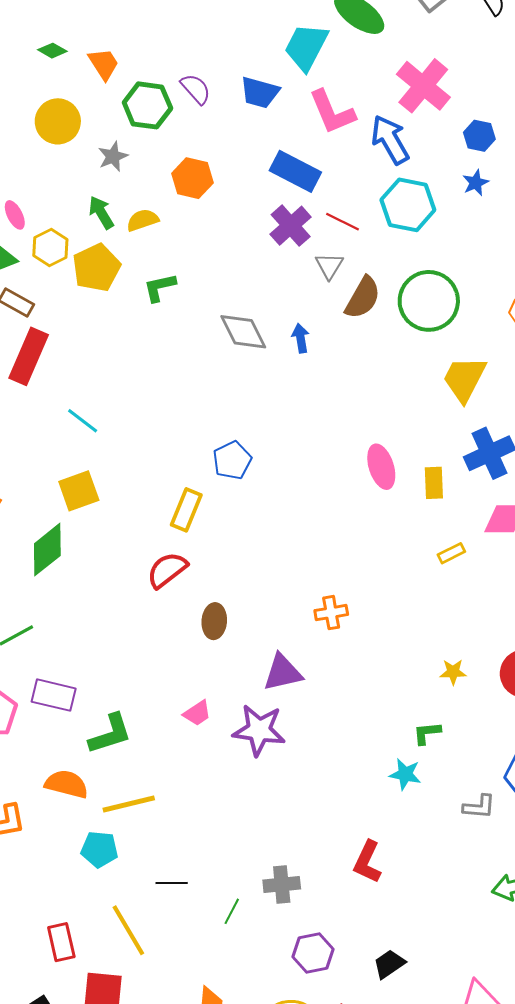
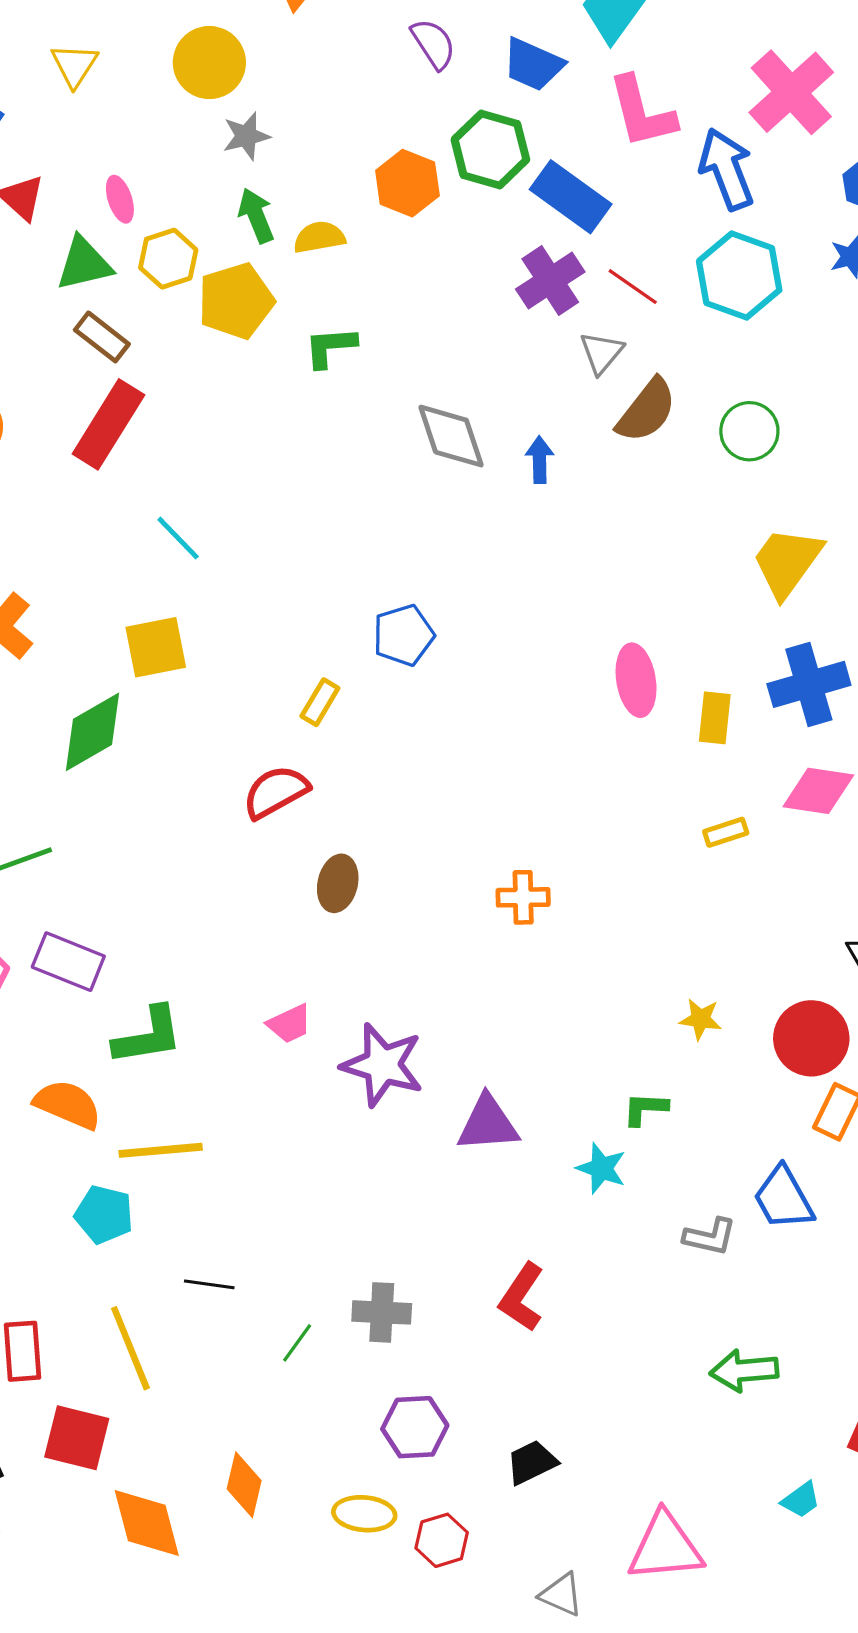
green hexagon: (147, 105) -> (490, 149), moved
gray star: (113, 156) -> (246, 136), moved
green circle: (429, 301) -> (749, 431), size x0.6
yellow rectangle: (186, 510) -> (320, 702), size x0.7
purple triangle: (283, 673) -> (488, 1124), moved

